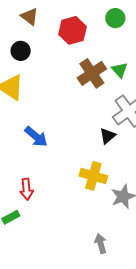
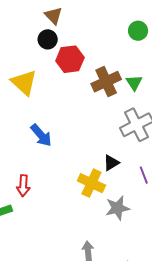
red hexagon: (72, 30) -> (70, 59), moved
black circle: (21, 51) -> (48, 39), moved
black triangle: (108, 136) -> (111, 163), moved

